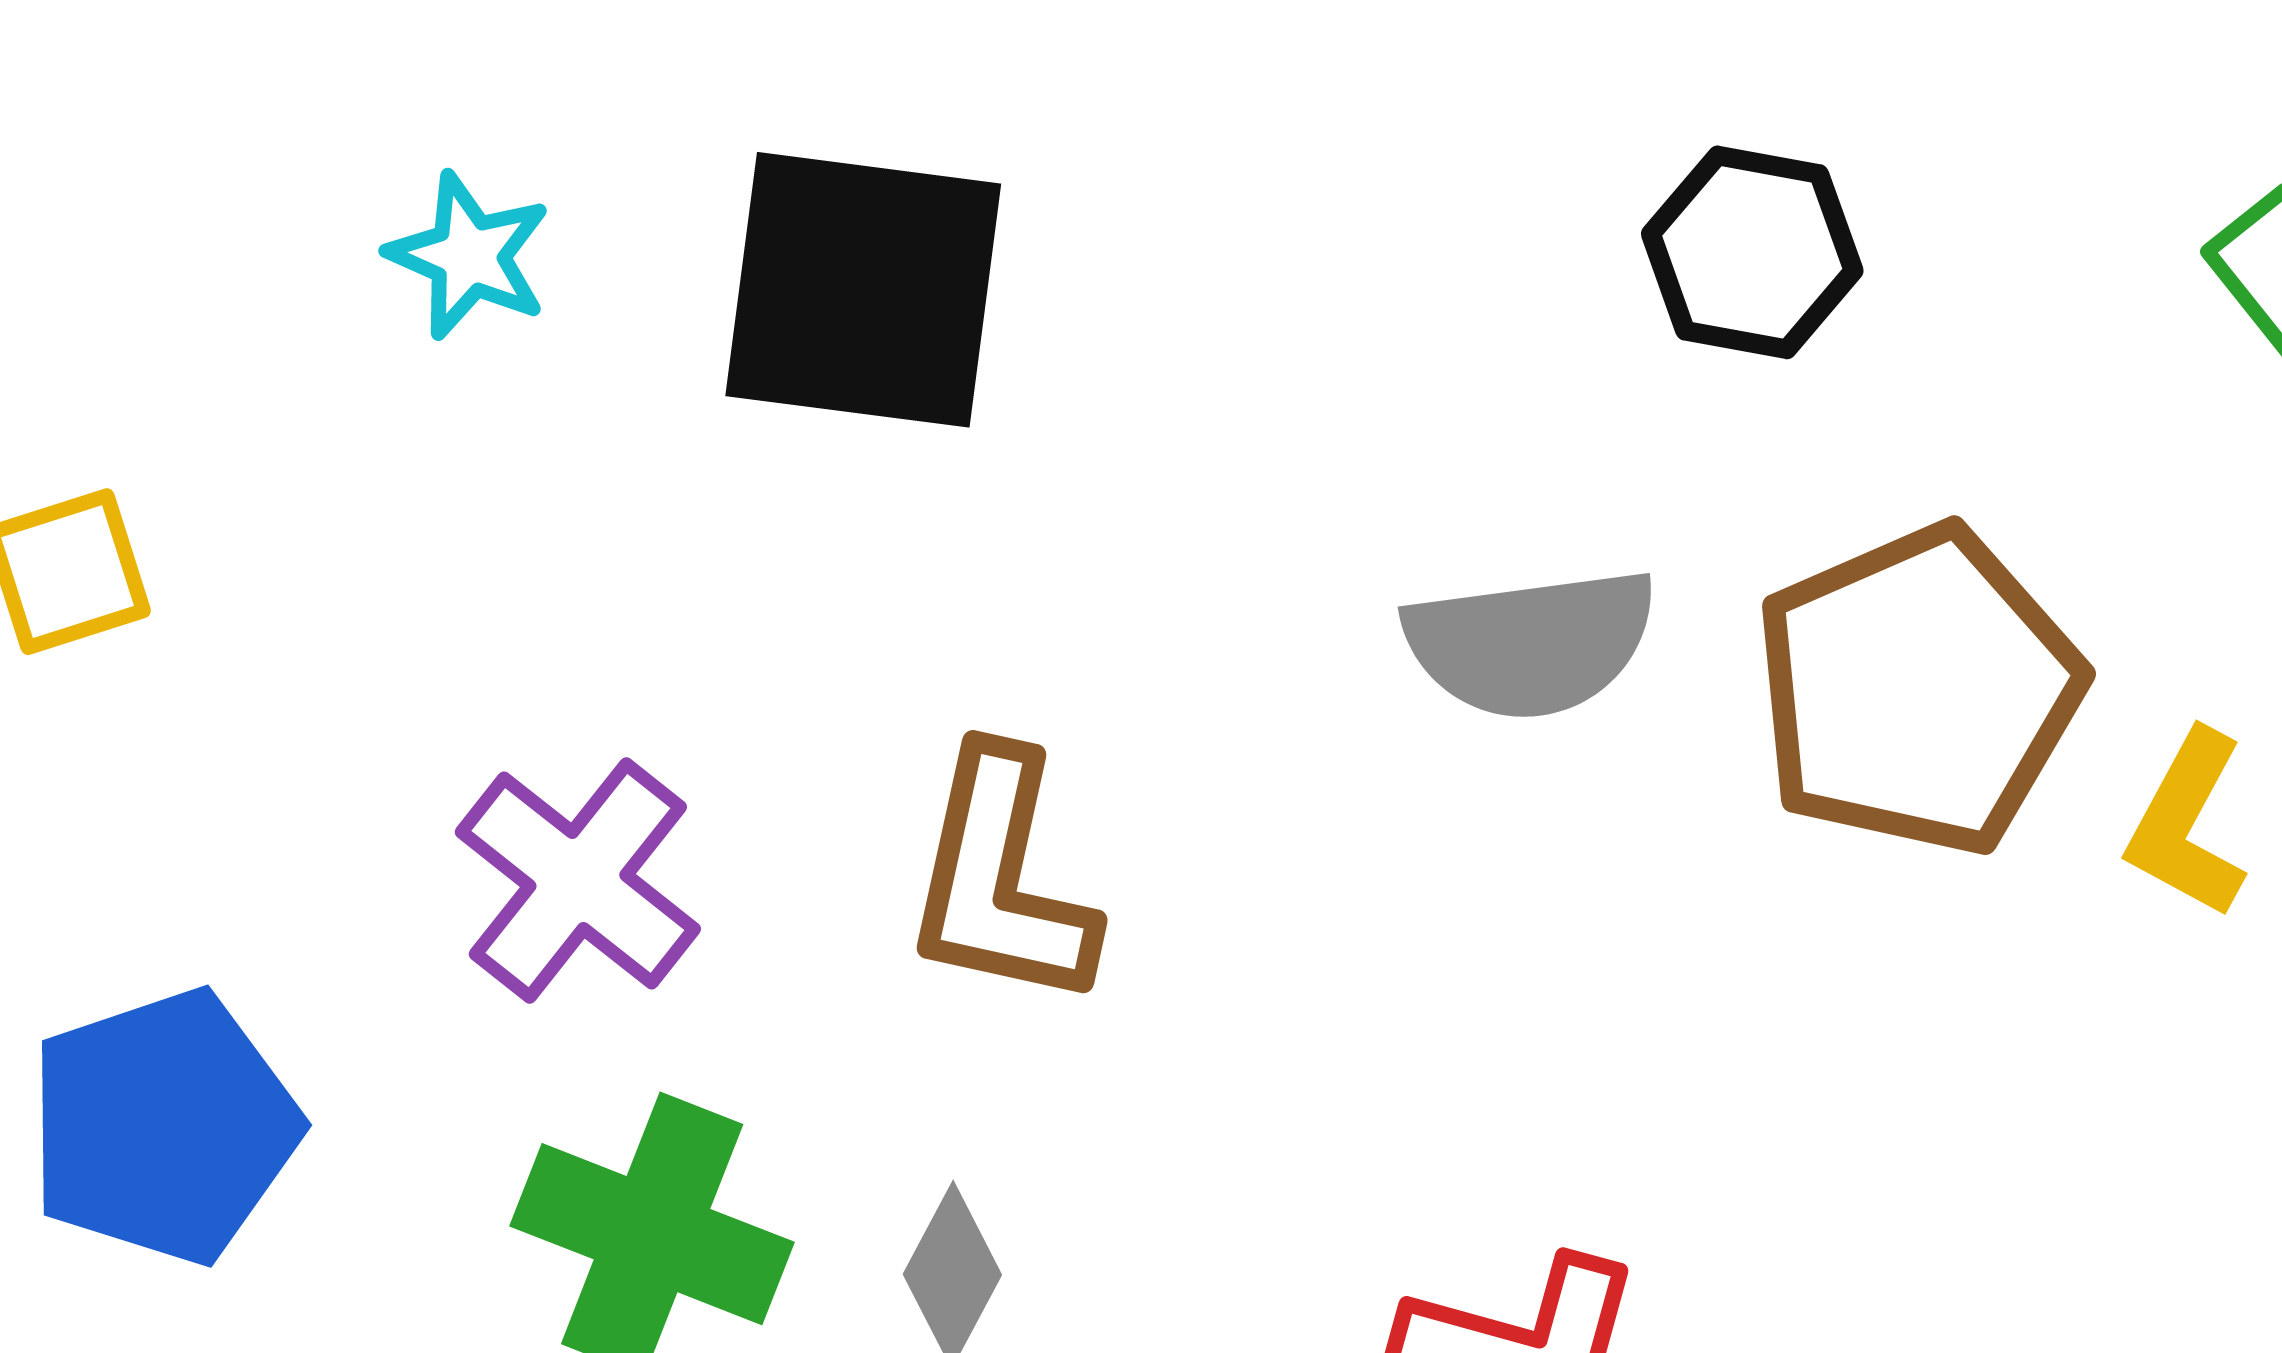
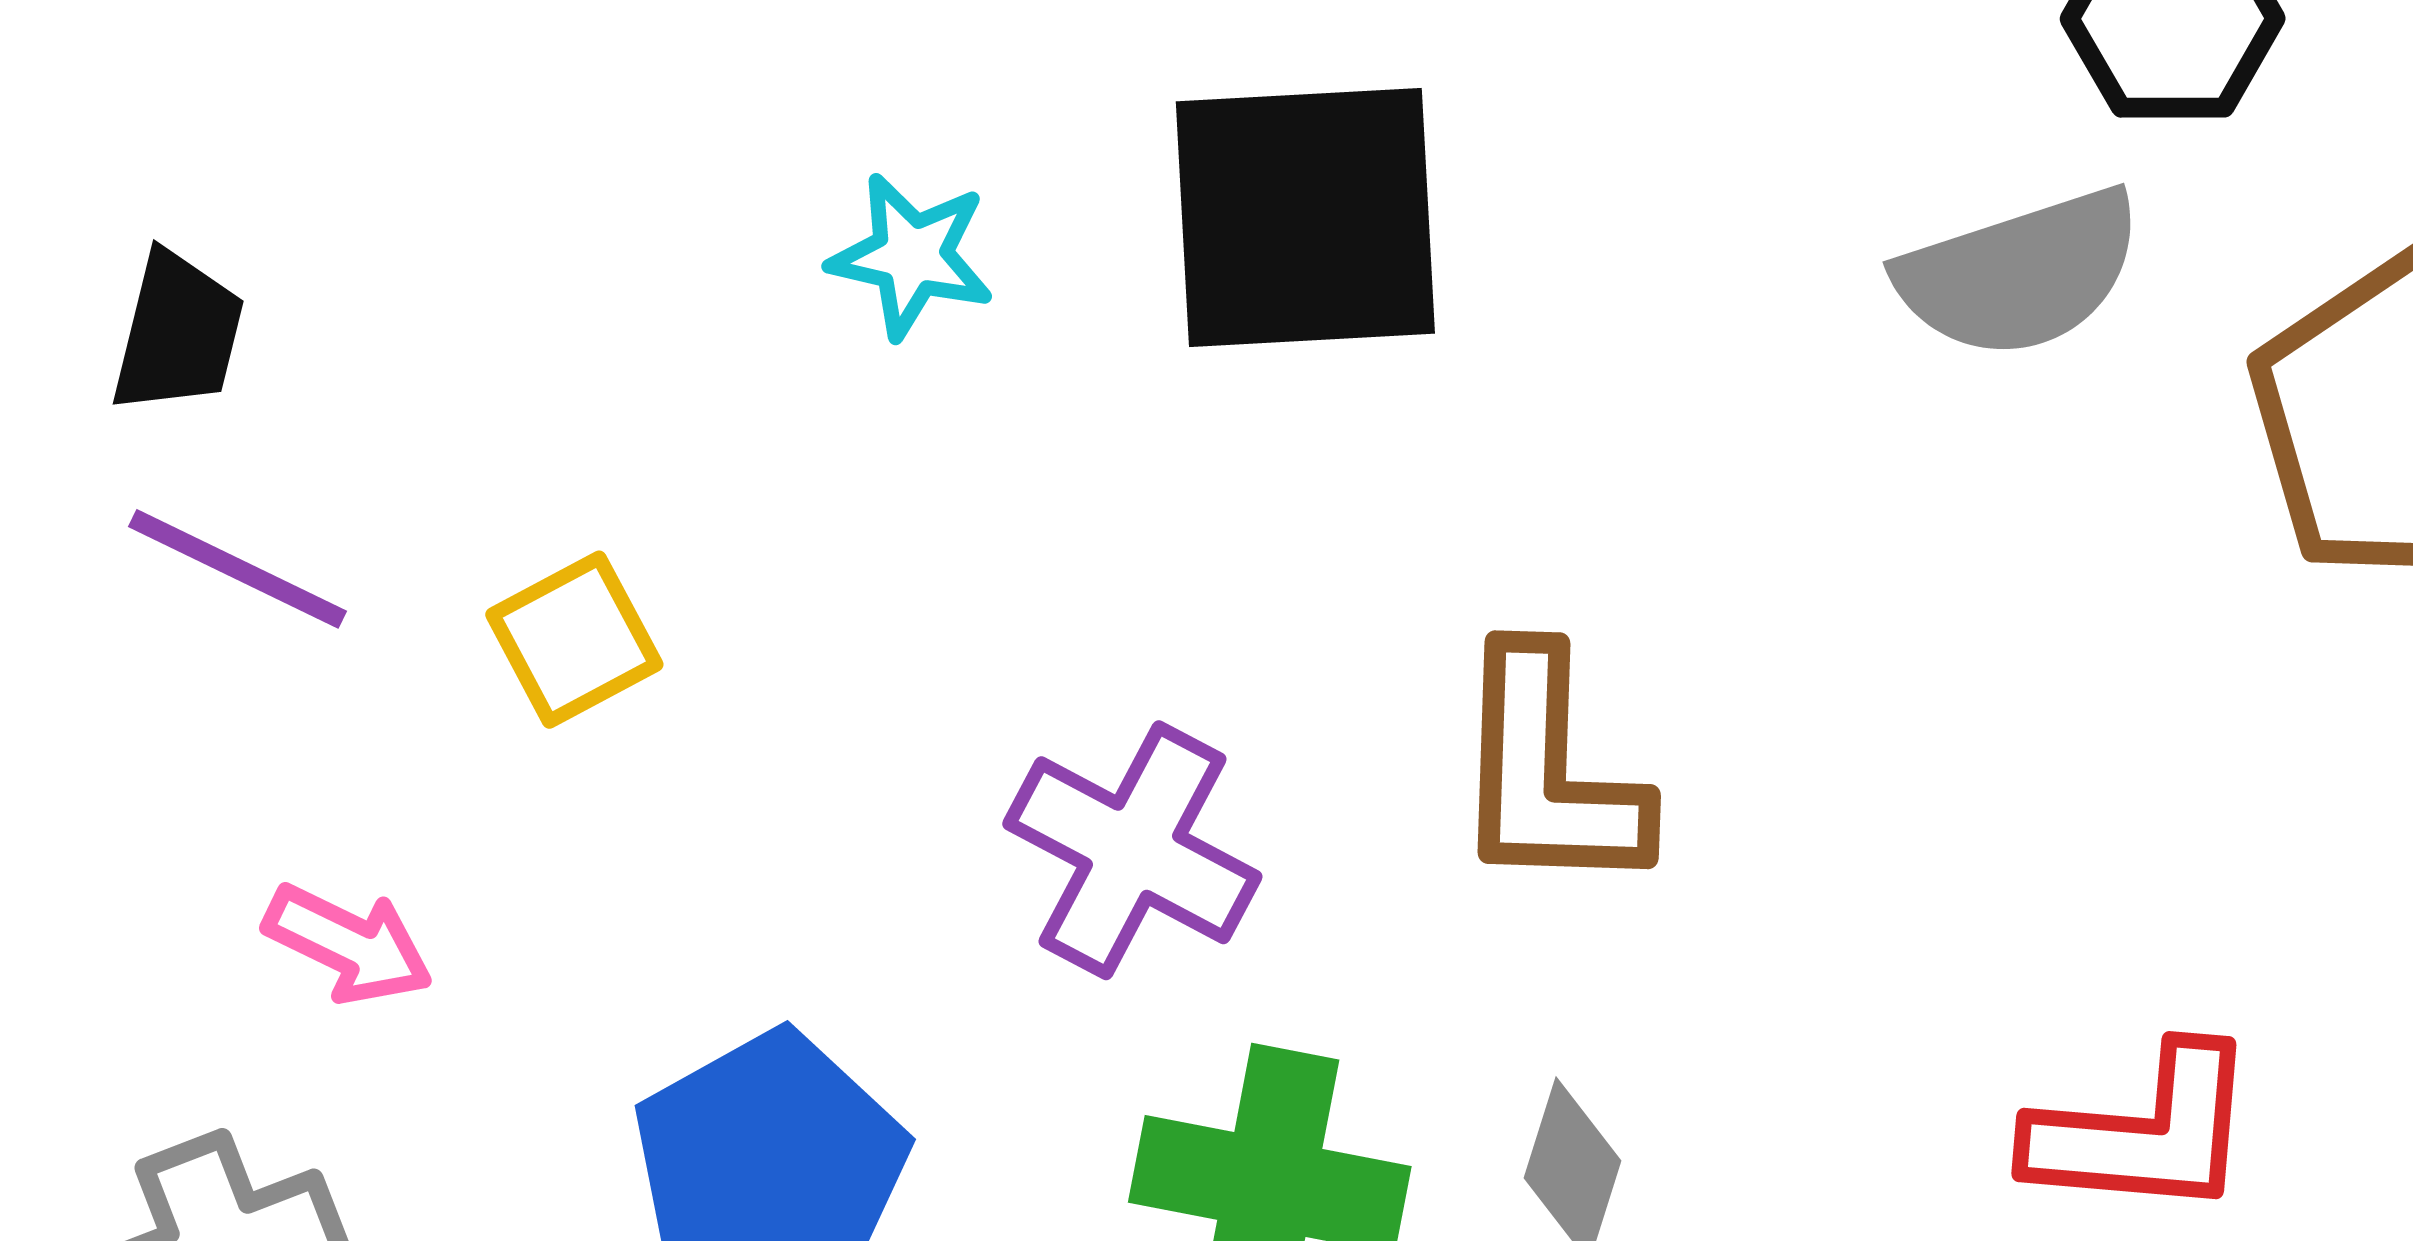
gray semicircle: (1531, 643) -> (2020, 273), moved

